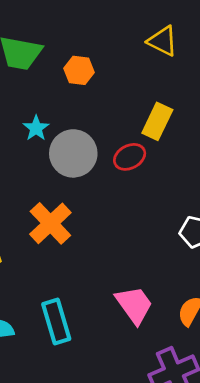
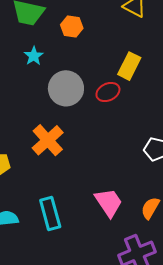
cyan star: (36, 128) -> (34, 56), moved

